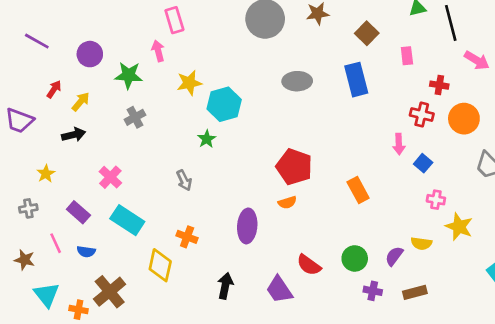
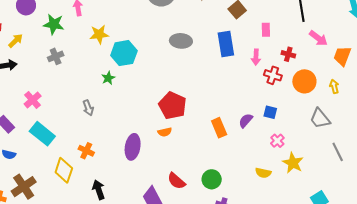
pink arrow: (399, 144) -> (256, 57), moved
blue square: (423, 163) -> (270, 112), turned -32
pink cross: (436, 200) -> (277, 141), turned 32
purple semicircle: (394, 256) -> (246, 121), moved
black arrow: (225, 286) -> (99, 190), moved, turned -36

